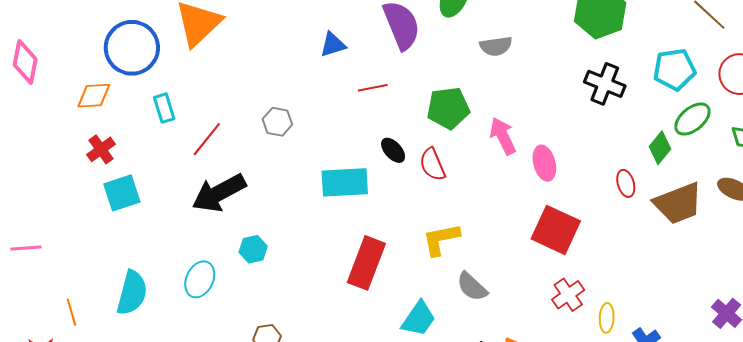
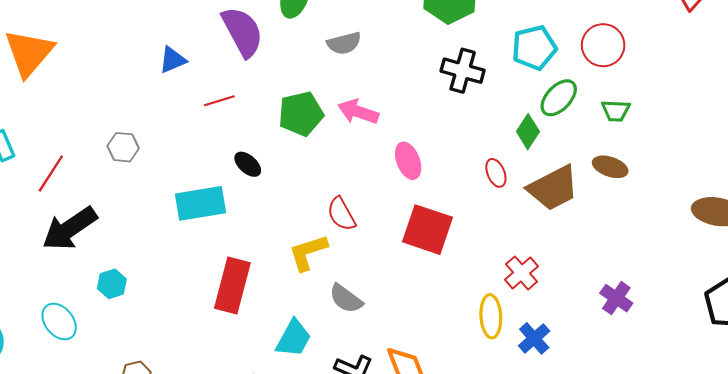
pink arrow: (503, 136) -> (358, 112), moved, turned -39
red semicircle: (432, 164) -> (341, 214), moved
cyan ellipse: (200, 279) -> (59, 322), turned -57
red cross: (568, 295) -> (522, 273), moved
yellow ellipse: (607, 318) -> (491, 316), size x1.4

